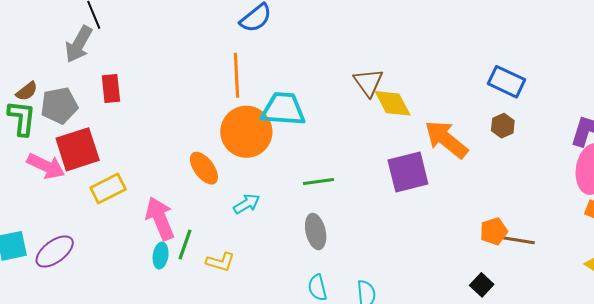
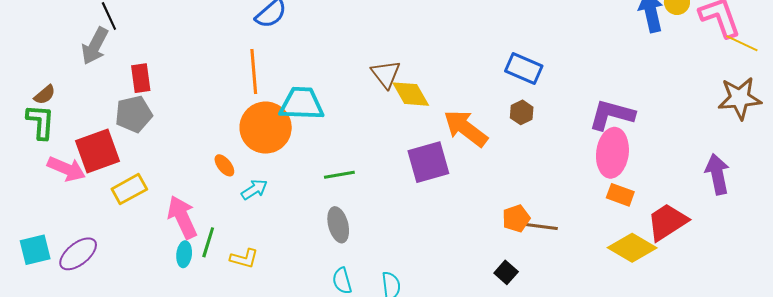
red rectangle: (111, 89) -> (141, 78), moved
gray pentagon: (59, 106) -> (134, 114), moved
orange ellipse: (204, 168) -> (224, 165), size x0.7
cyan arrow: (247, 204) -> (254, 189), moved

